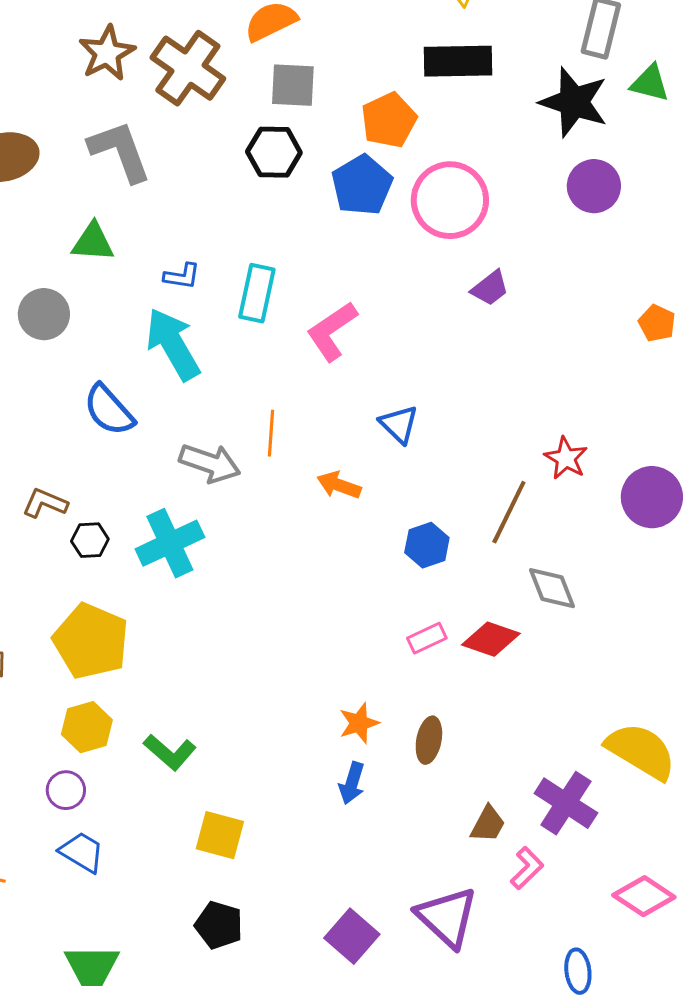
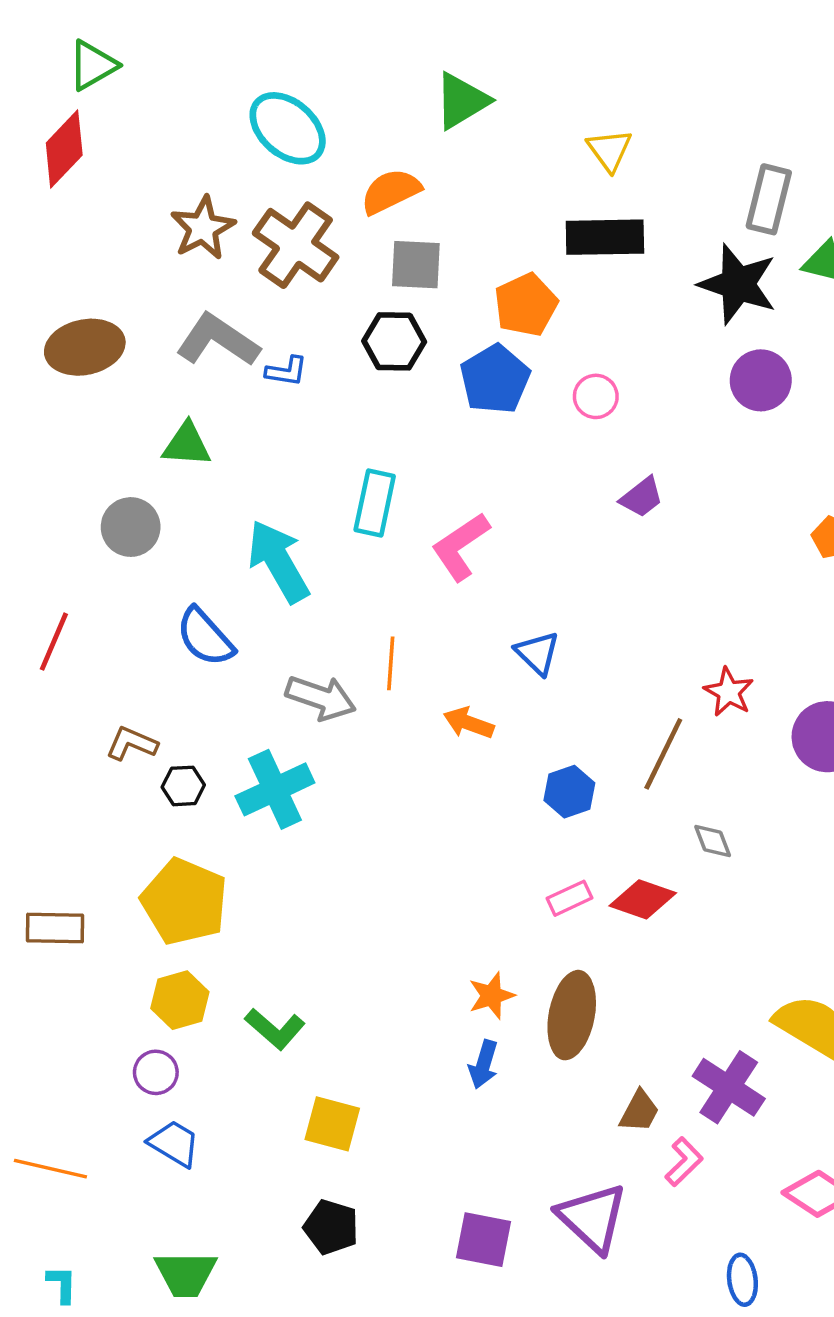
gray L-shape: (120, 151) -> (218, 340), turned -36
pink circle: (450, 200) -> (596, 396), size x0.5
blue L-shape: (182, 276) -> (286, 371), moved
gray diamond: (552, 588) -> (713, 841), size x0.7
brown ellipse: (429, 740) -> (572, 1015), size x1.6
purple square: (352, 936) -> (483, 1240), turned -30

